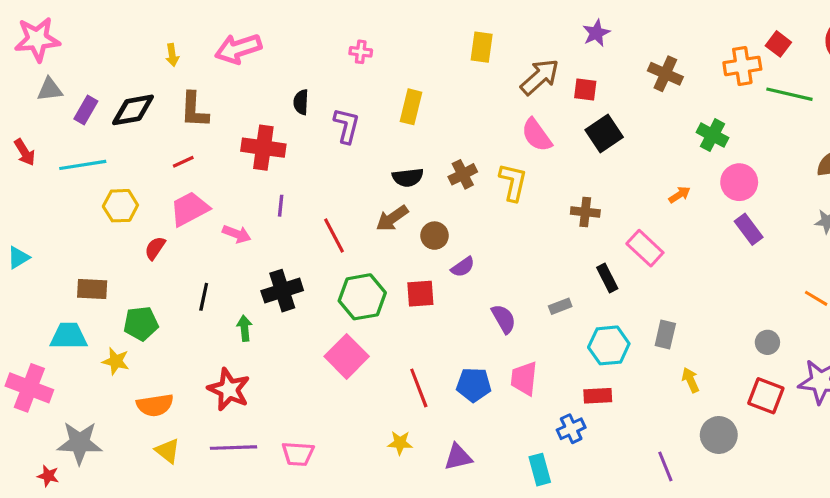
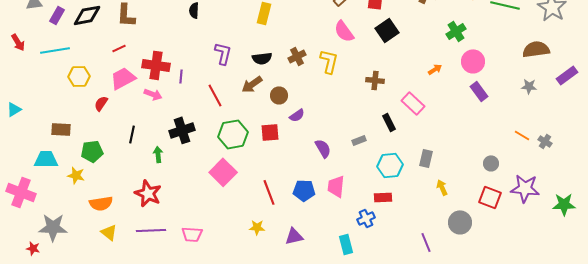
purple L-shape: (347, 126) -> (223, 53), moved
green cross: (712, 135) -> (456, 31), turned 30
red cross: (263, 148) -> (156, 65), moved

